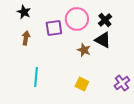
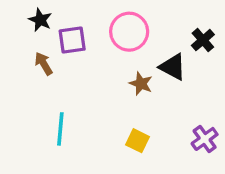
black cross: (105, 20) -> (203, 40), moved
purple square: (54, 28) -> (72, 40), moved
brown arrow: (26, 38) -> (44, 64), turned -40

